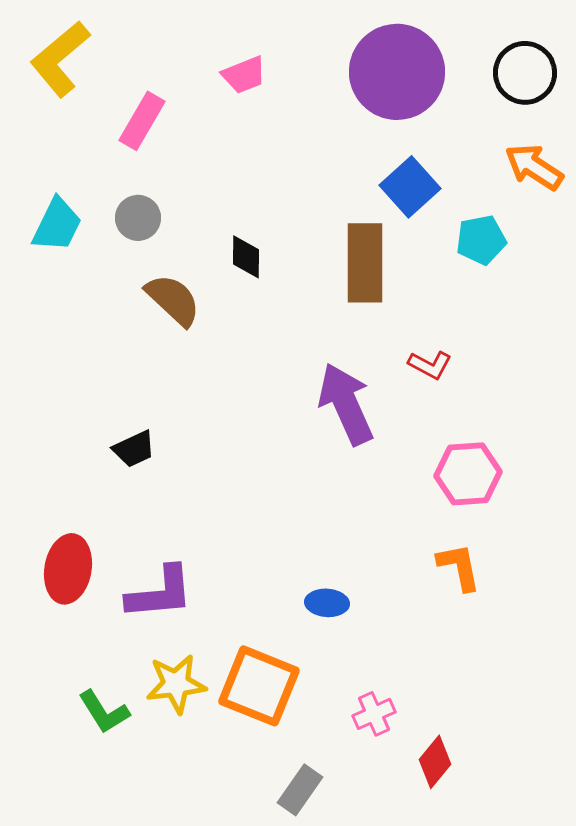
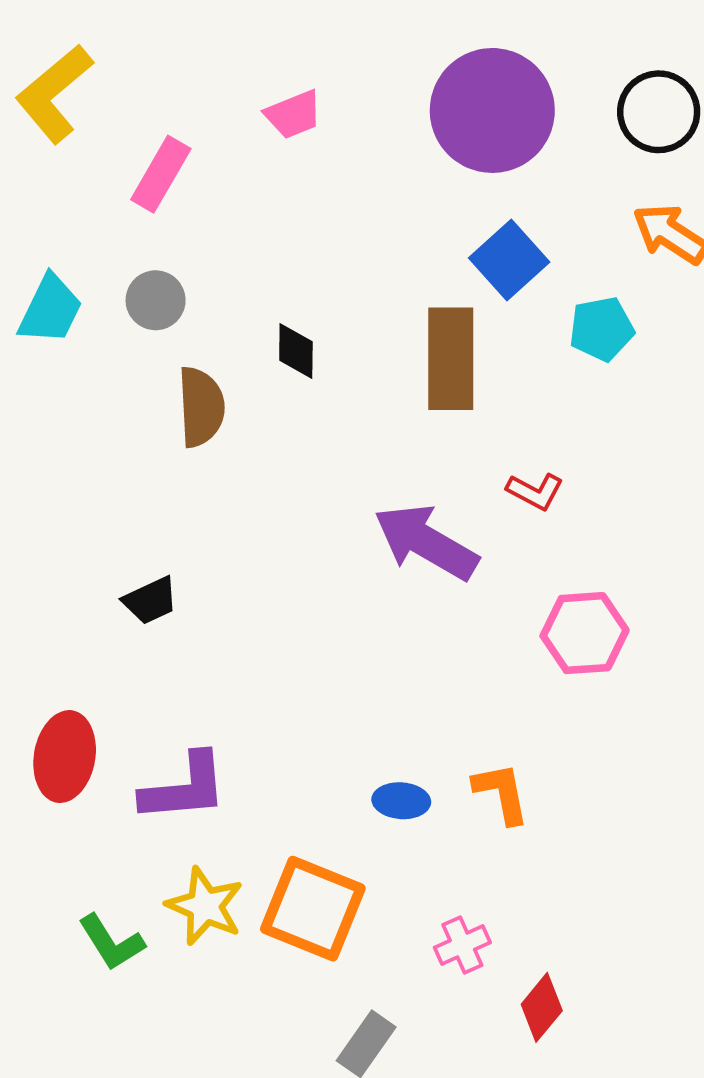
brown semicircle: (173, 300) -> (201, 407), turned 44
purple arrow: (346, 404) -> (426, 542), turned -36
orange L-shape: (459, 567) -> (501, 793), moved
yellow star: (176, 684) -> (205, 906), turned 30

